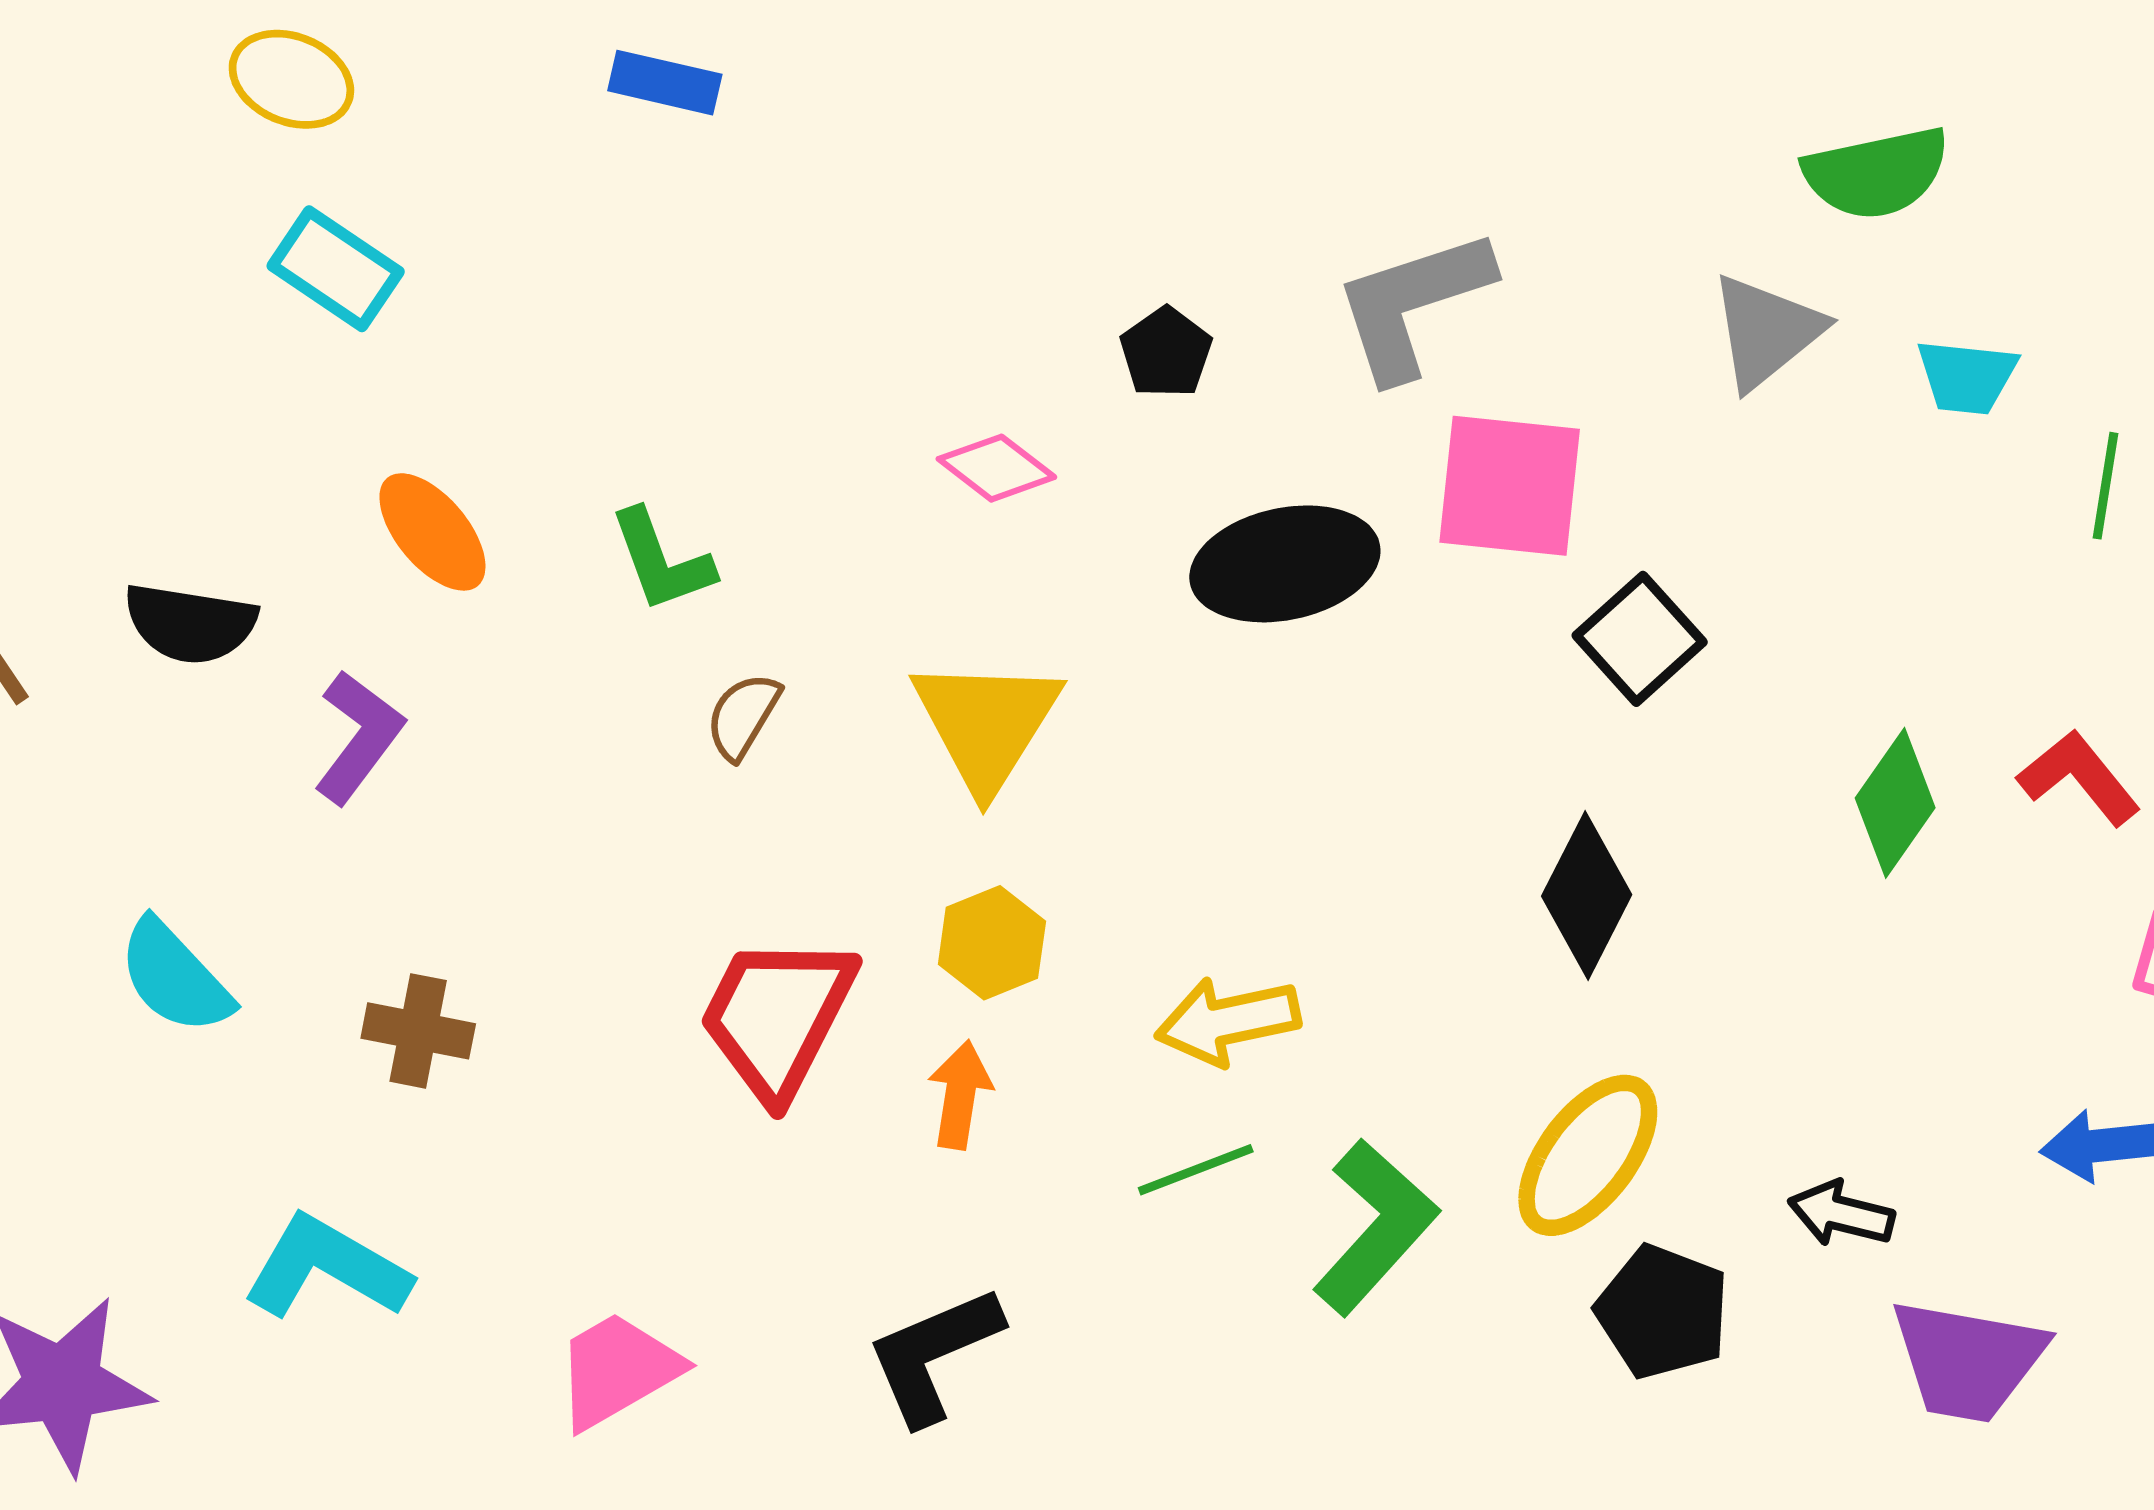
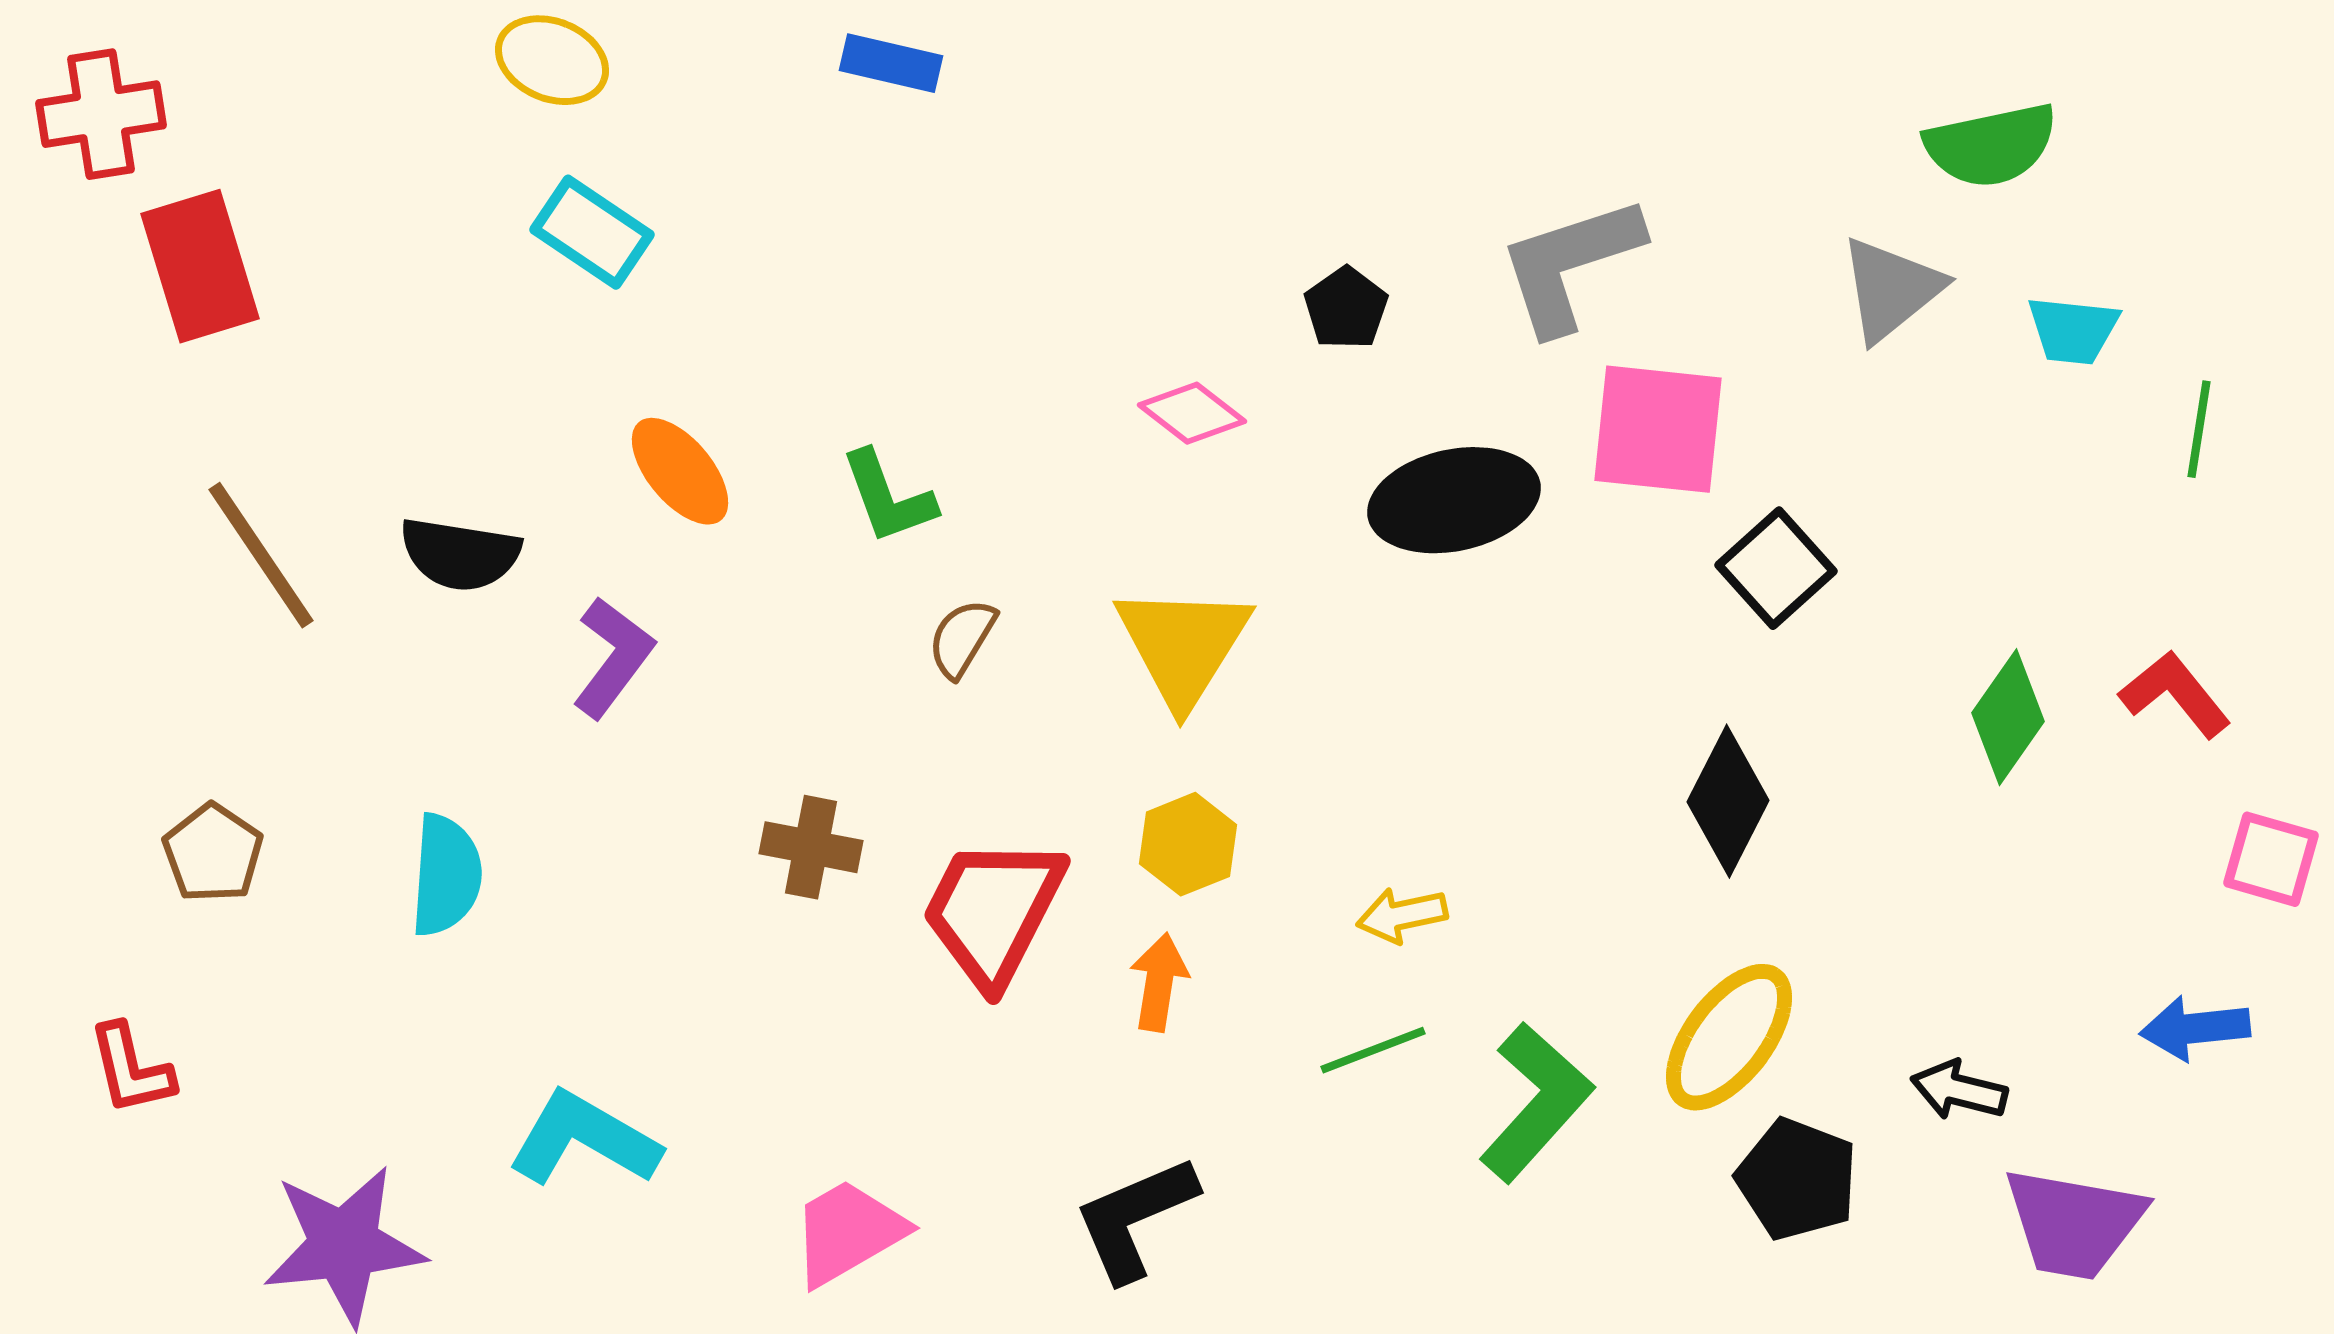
cyan semicircle: (175, 977) -> (446, 875), turned -133
yellow arrow: (1228, 1021) -> (1402, 915), size x0.7
brown cross: (418, 1031) -> (811, 847), moved

